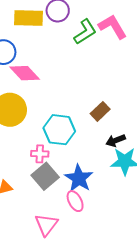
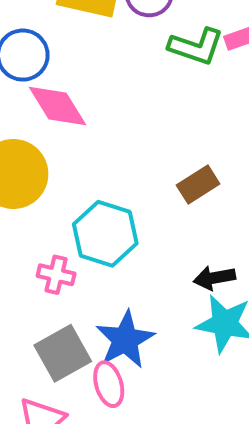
green L-shape: (85, 32) -> (196, 46), turned 40
brown rectangle: (100, 111) -> (198, 184), moved
gray square: (45, 176) -> (63, 353), moved

